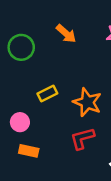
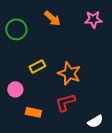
orange rectangle: (29, 151) -> (33, 112), moved

